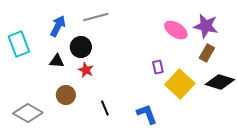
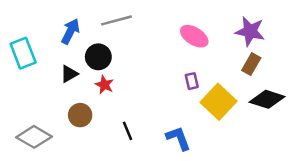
pink ellipse: (176, 30) -> (194, 36), moved
black triangle: (57, 61) -> (69, 74), turned -35

